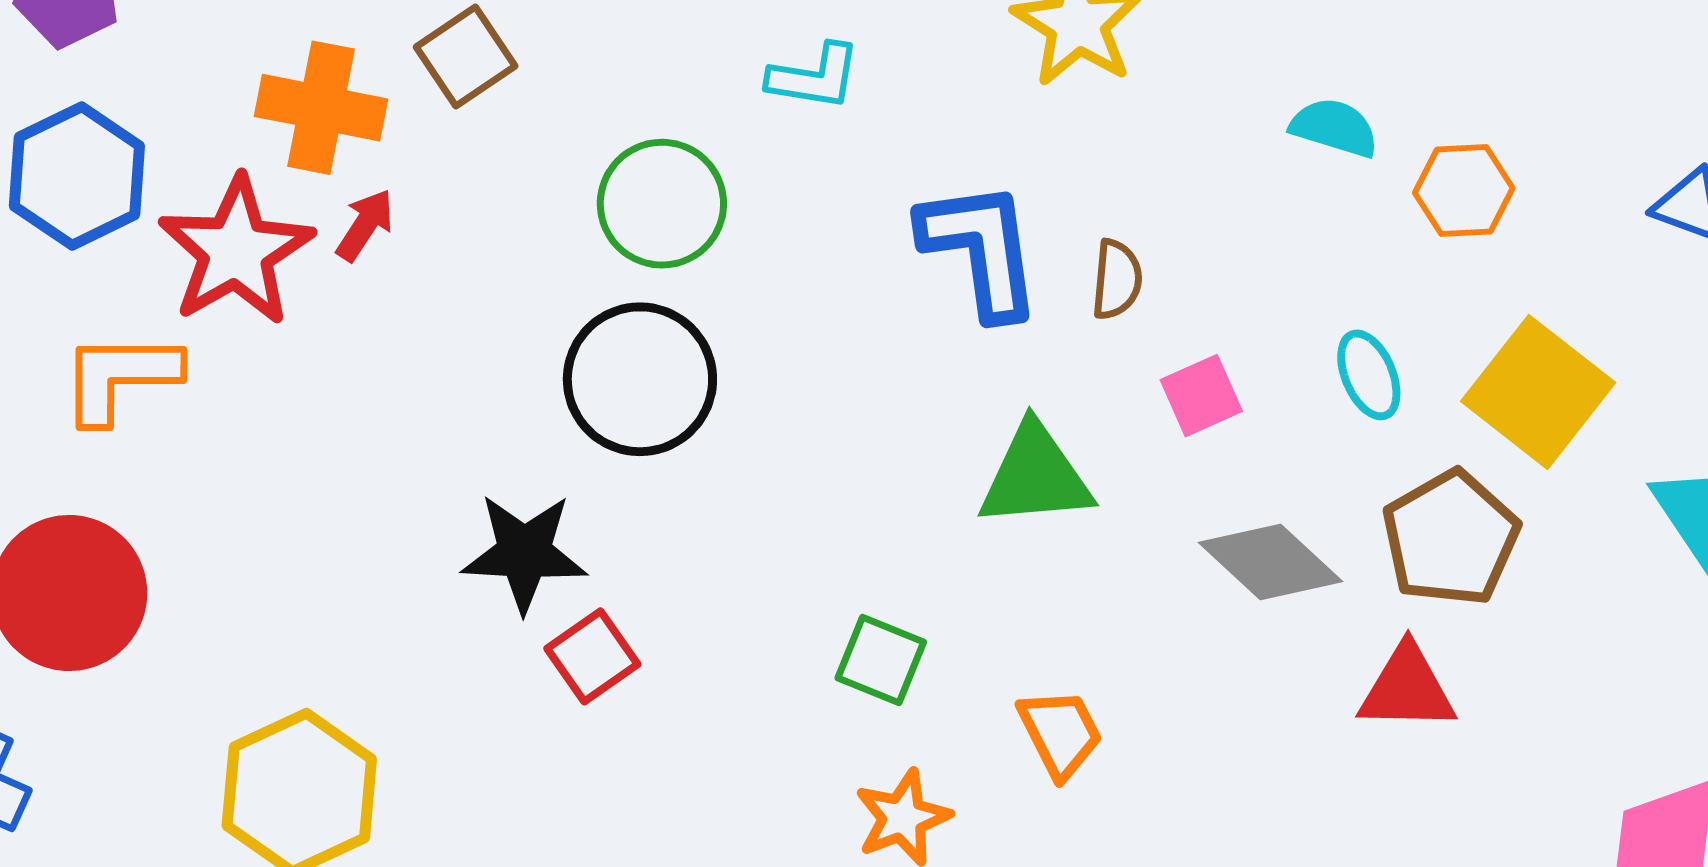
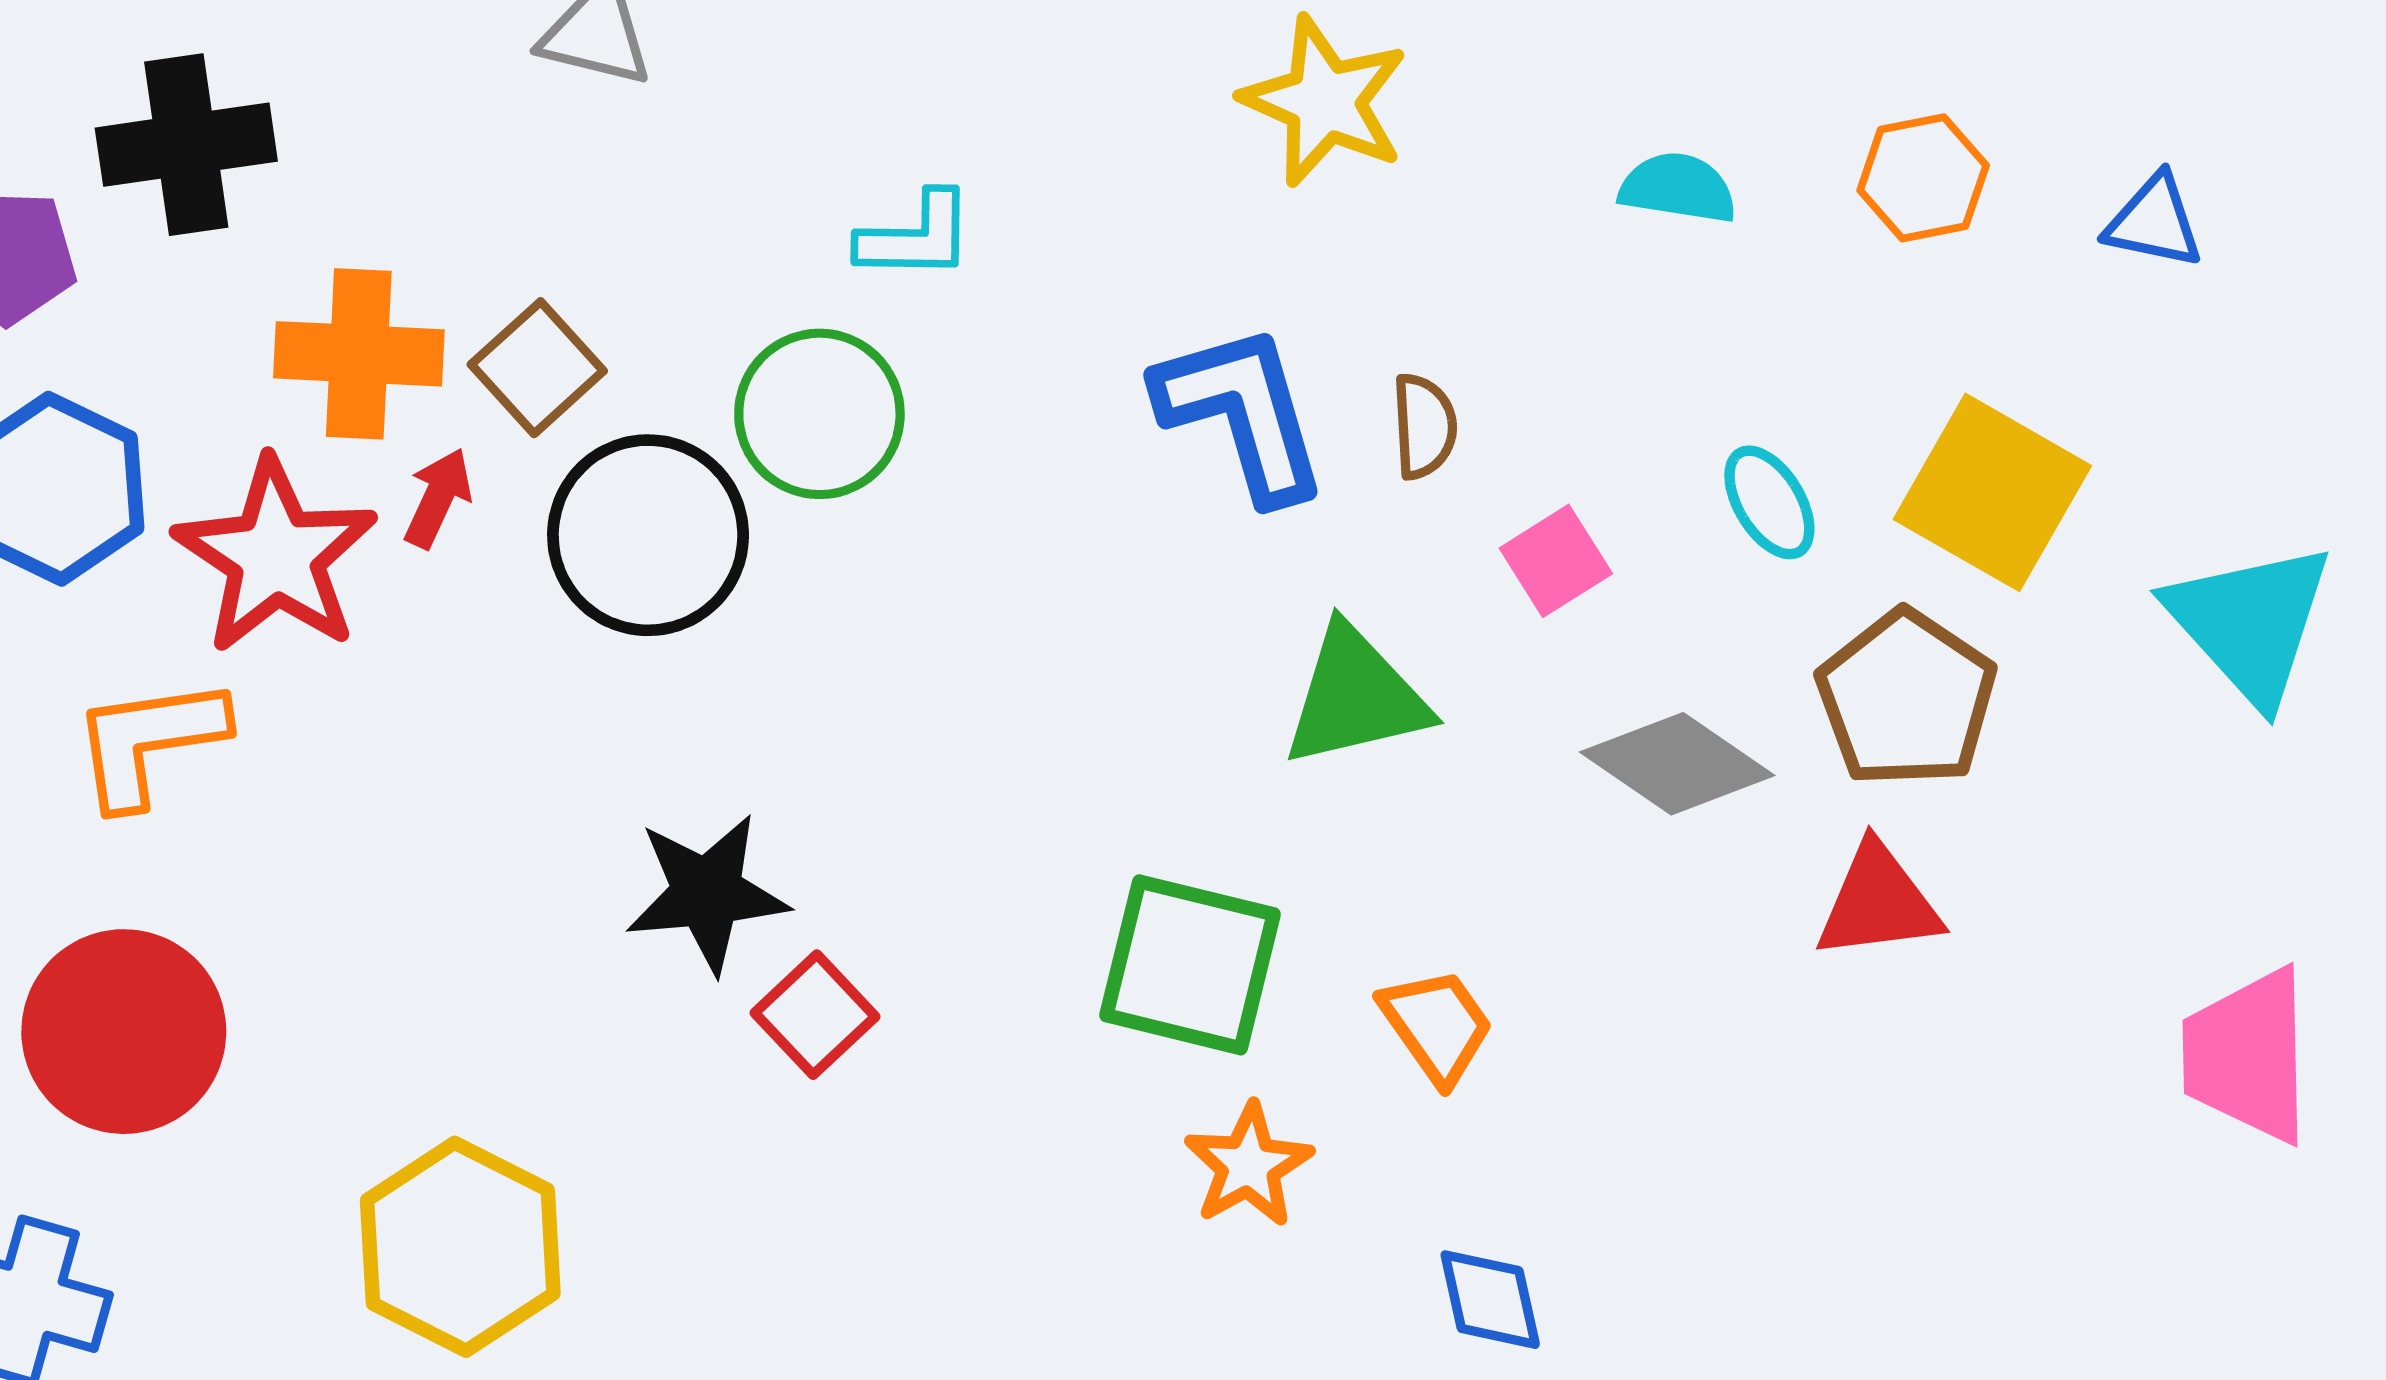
brown square: (466, 57) -> (537, 368), moved
cyan L-shape: (814, 77) -> (916, 236), moved
orange hexagon: (1464, 190) -> (1923, 178), moved
black circle: (640, 379) -> (648, 535), moved
green square: (881, 660) -> (1190, 965), size x1.6

